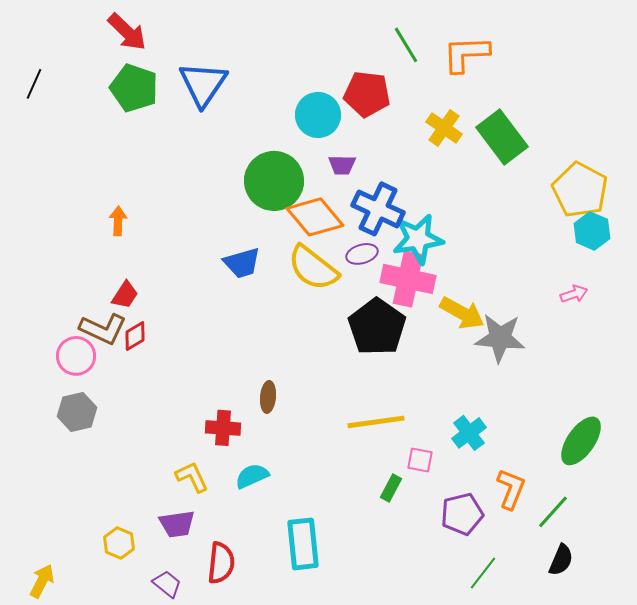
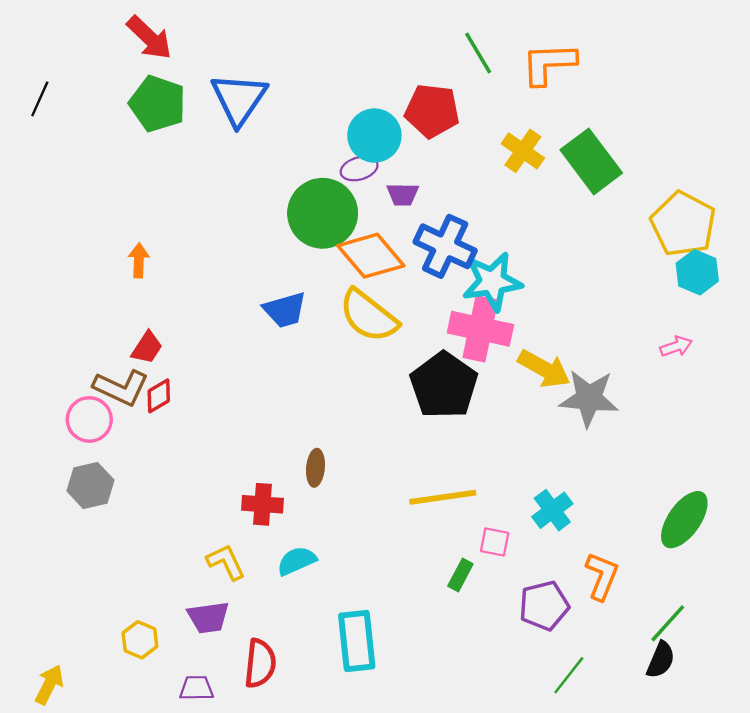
purple ellipse: (362, 254) -> (359, 169), moved
green line: (553, 512) -> (668, 623), moved
purple trapezoid: (167, 584) -> (196, 688), turned -40

